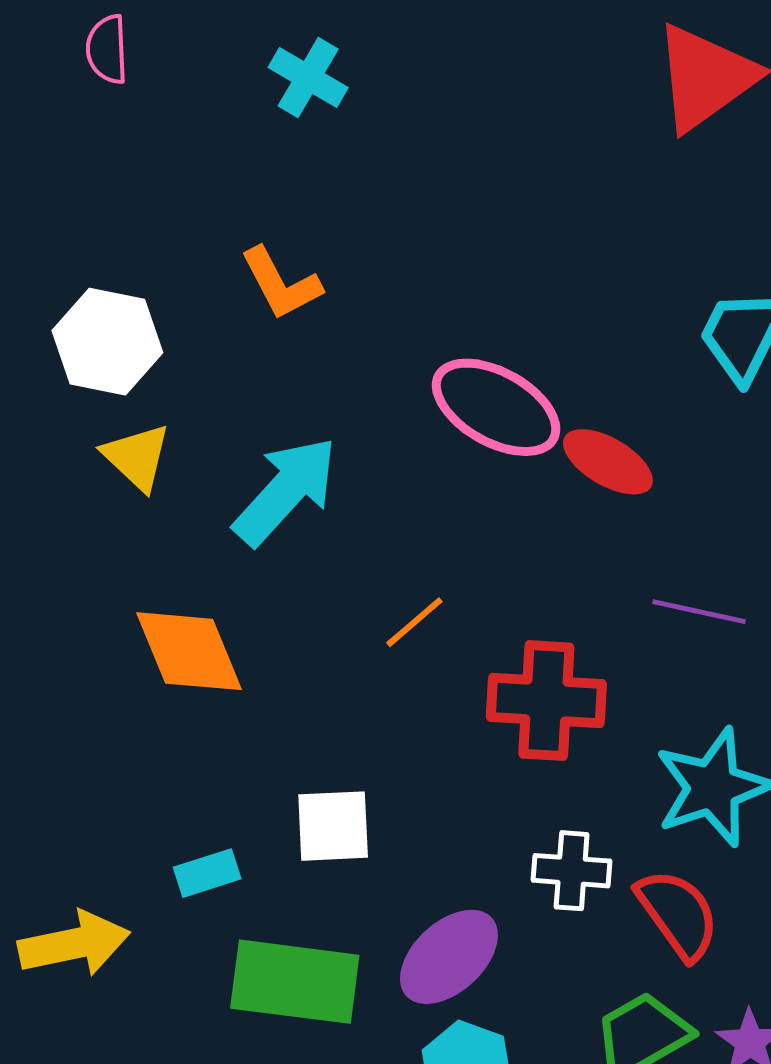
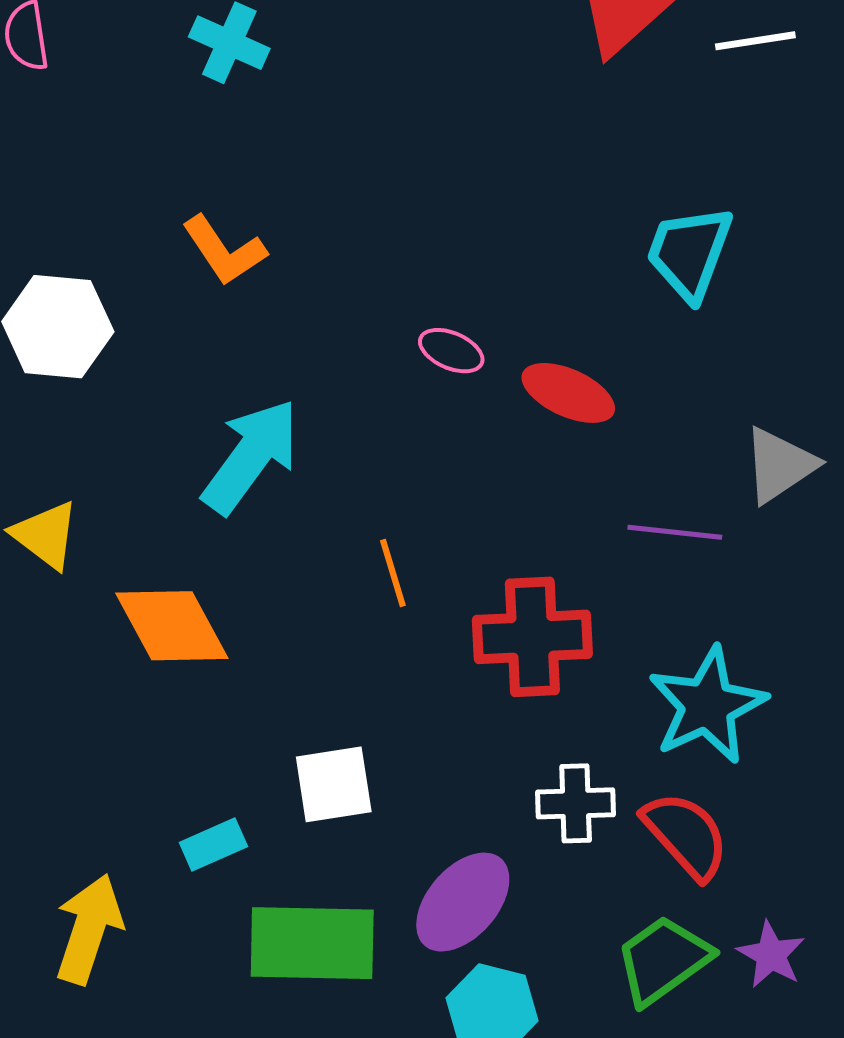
pink ellipse: (496, 407) -> (451, 351), size x0.5
yellow triangle: (137, 457) -> (46, 535), moved
orange line: (414, 622) -> (393, 573), turned -60
yellow arrow: (74, 944) -> (89, 929), turned -54

